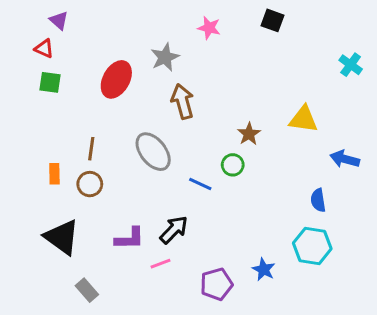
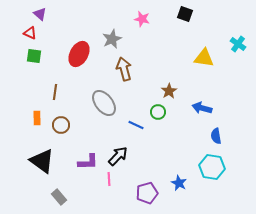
yellow triangle: (303, 119) -> (204, 58), moved
brown line: (91, 149) -> (55, 92), moved
blue arrow: (345, 159) -> (202, 108), moved
pink line: (161, 264) -> (109, 179), turned -72

